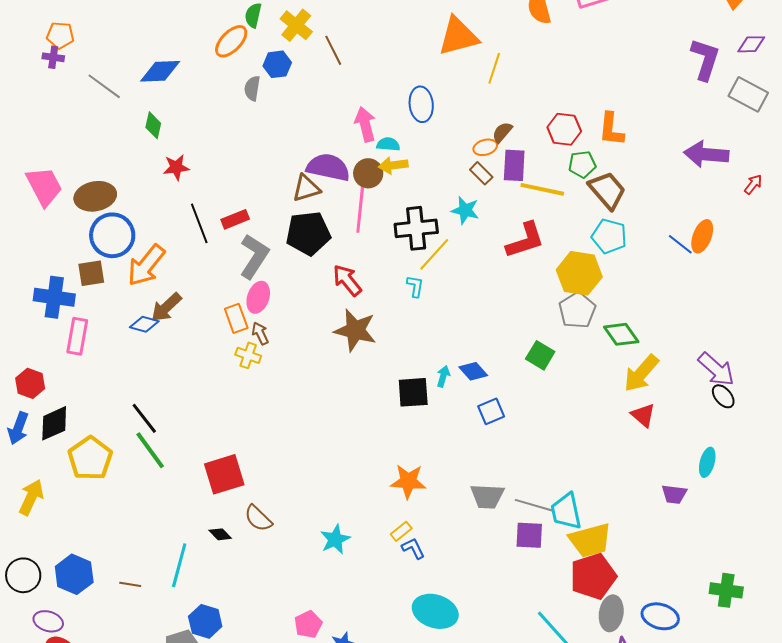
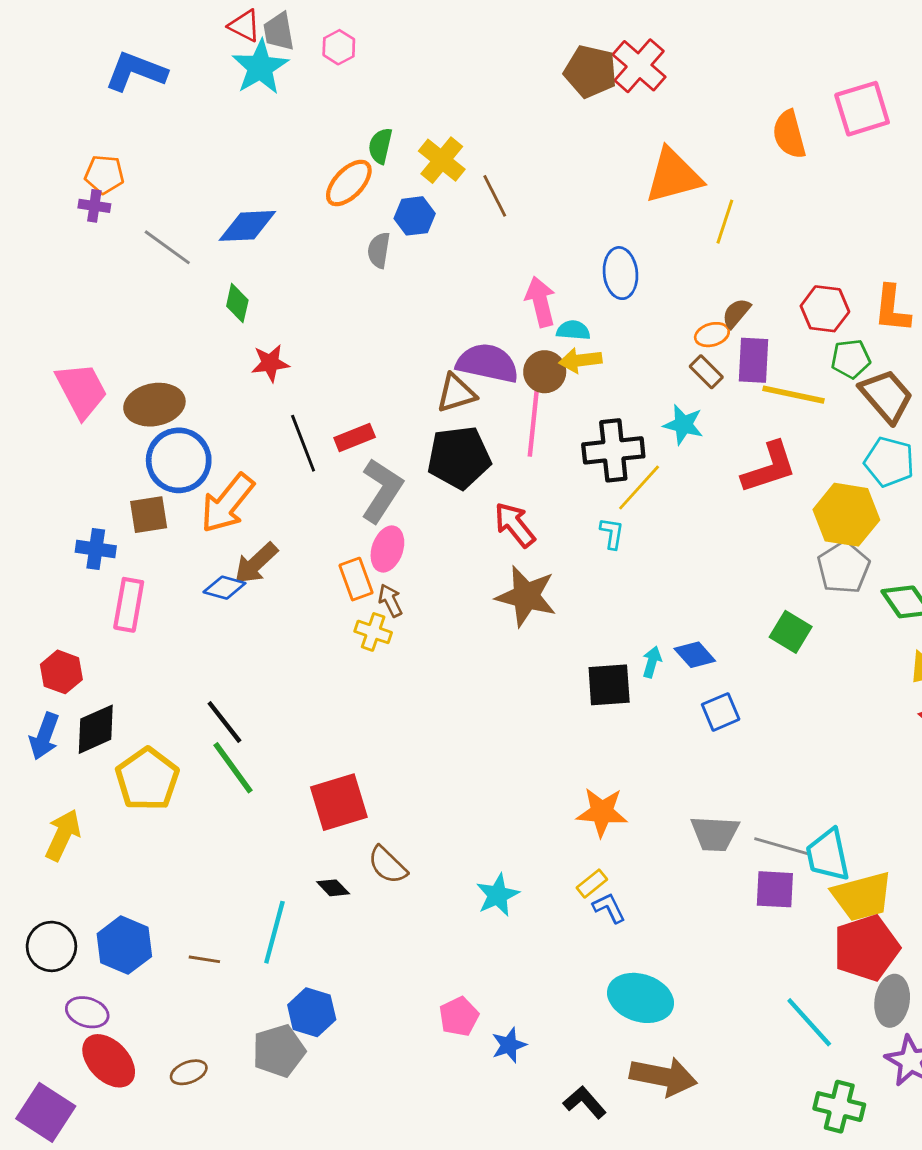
blue cross: (54, 297) -> (96, 549), size x0.7

